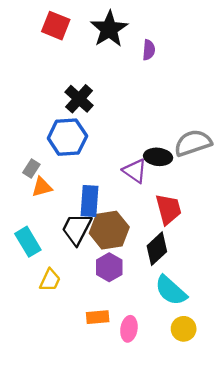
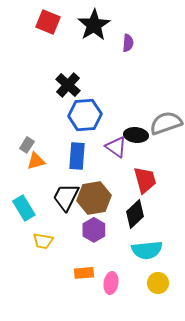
blue hexagon: (67, 137) -> (85, 115), moved
blue rectangle: (89, 201) -> (77, 156), moved
yellow trapezoid: (50, 280) -> (43, 241), turned 75
cyan semicircle: (171, 290) -> (147, 250), turned -48

